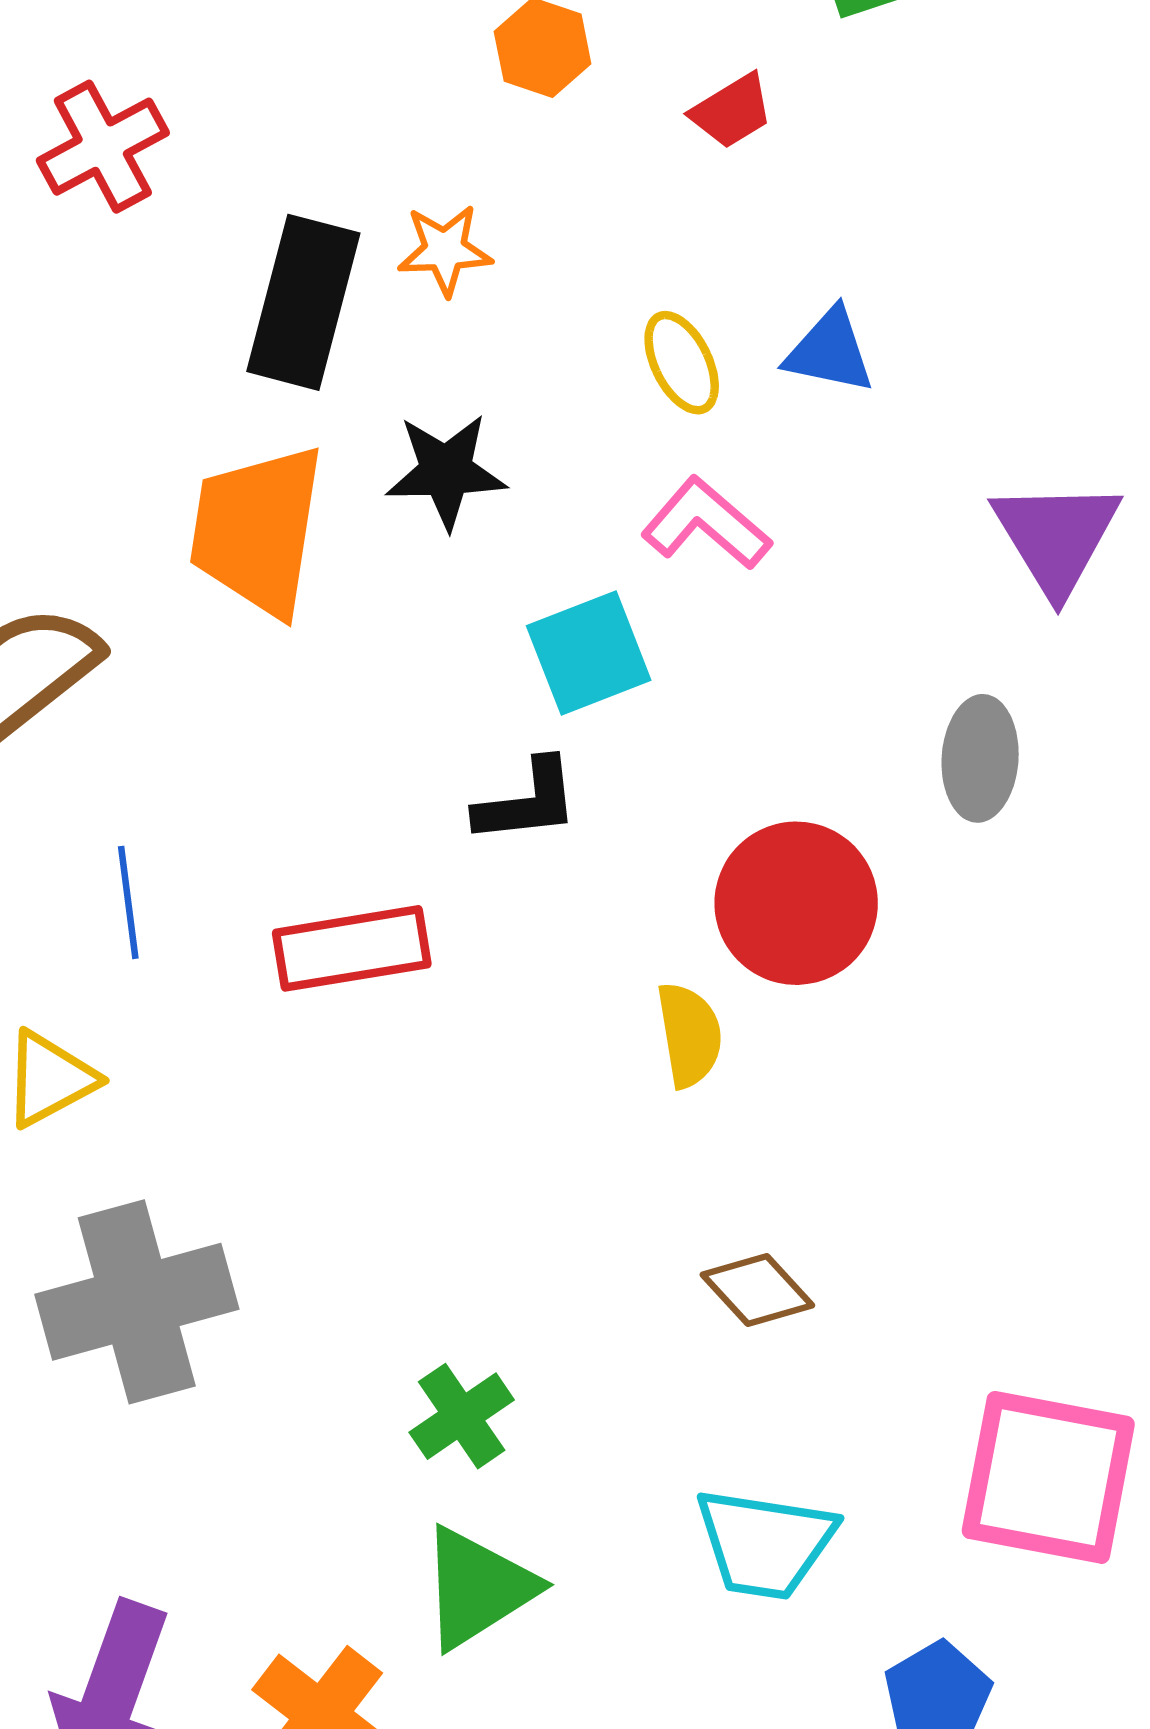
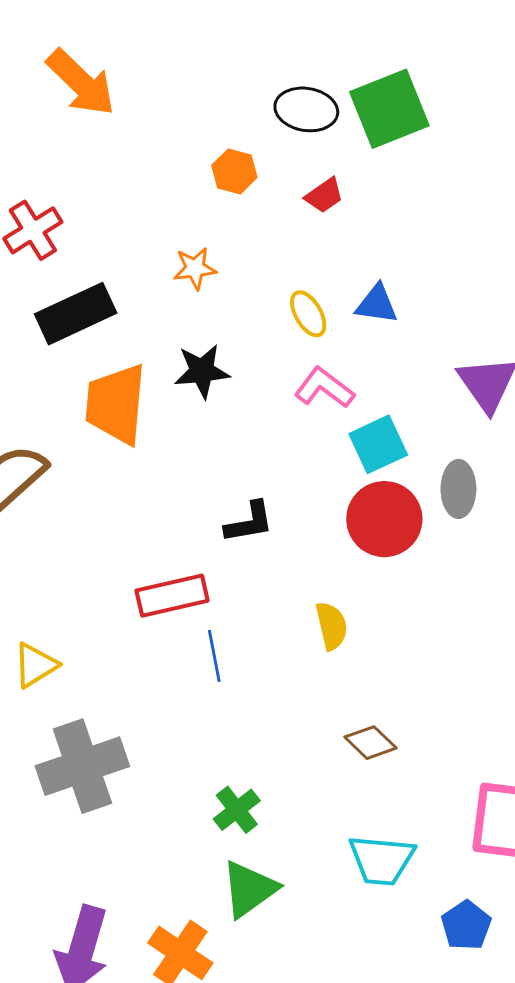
black rectangle: (303, 302) -> (76, 314), moved, turned 54
cyan square: (589, 653) -> (378, 444), moved
blue line: (128, 902) -> (214, 656), moved
red circle: (796, 903) -> (384, 519), moved

